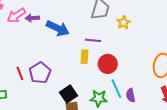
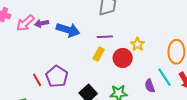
yellow star: (124, 22) -> (138, 44), moved
yellow rectangle: (85, 57) -> (99, 54), turned 32
cyan line: (116, 89) -> (165, 77), moved

